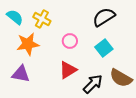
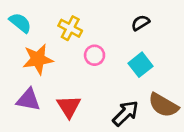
black semicircle: (104, 17) -> (140, 23), size x0.6
yellow cross: (42, 19) -> (70, 28), moved
red triangle: (68, 70) -> (69, 107), moved, turned -30

